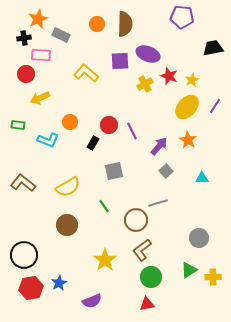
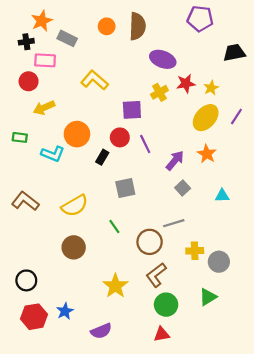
purple square: (120, 61) -> (132, 110), moved
red star: (169, 76) -> (186, 83), turned -30
orange circle: (70, 122) -> (77, 134), size x1.5
black circle: (24, 255) -> (26, 280), size x0.7
yellow cross: (213, 277) -> (195, 251), moved

